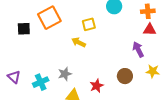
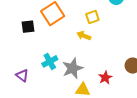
gray star: (65, 74) -> (73, 68), size x1.5
cyan cross: (41, 82) -> (50, 61), moved

